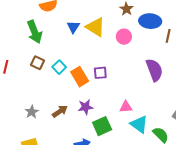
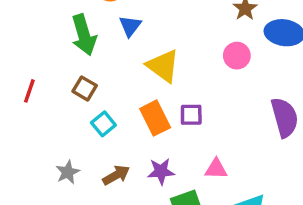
blue triangle: (73, 27) -> (130, 26), moved
yellow triangle: (95, 27) -> (163, 66), moved
cyan square: (59, 67) -> (103, 124), moved
pink triangle: (126, 107) -> (216, 169), moved

